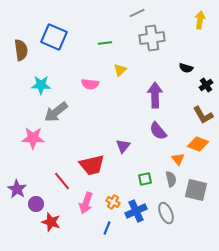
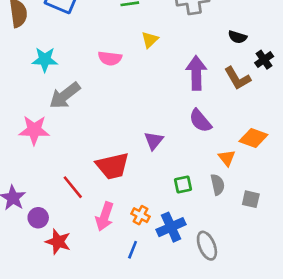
brown L-shape: (203, 115) -> (237, 78), moved
gray square: (196, 190) -> (251, 199), size x0.6
gray ellipse: (166, 213) -> (207, 246), moved

